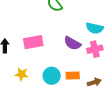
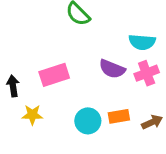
yellow star: (22, 74) -> (32, 115), moved

